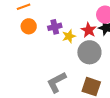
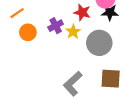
red star: (89, 30) -> (82, 12), moved

